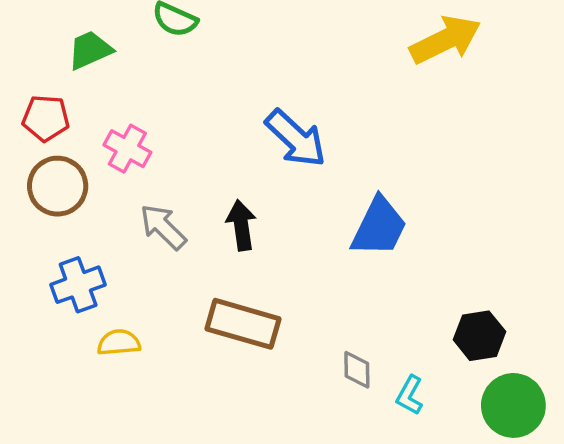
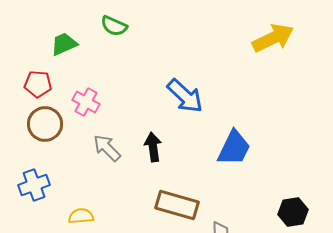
blue cross: (78, 285) -> (34, 185), moved
brown rectangle: (243, 324) -> (177, 205), moved

